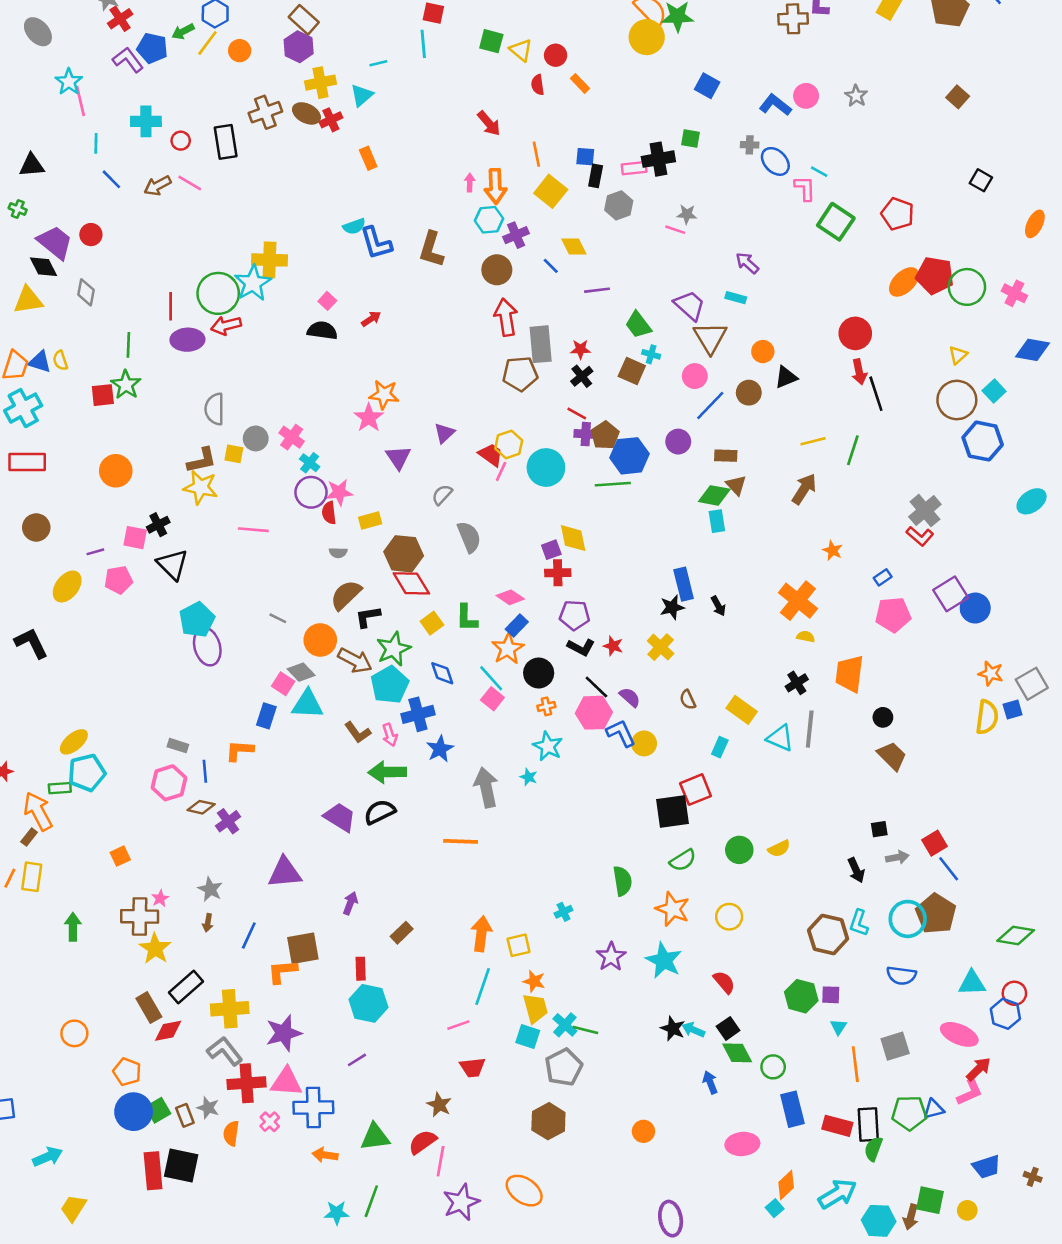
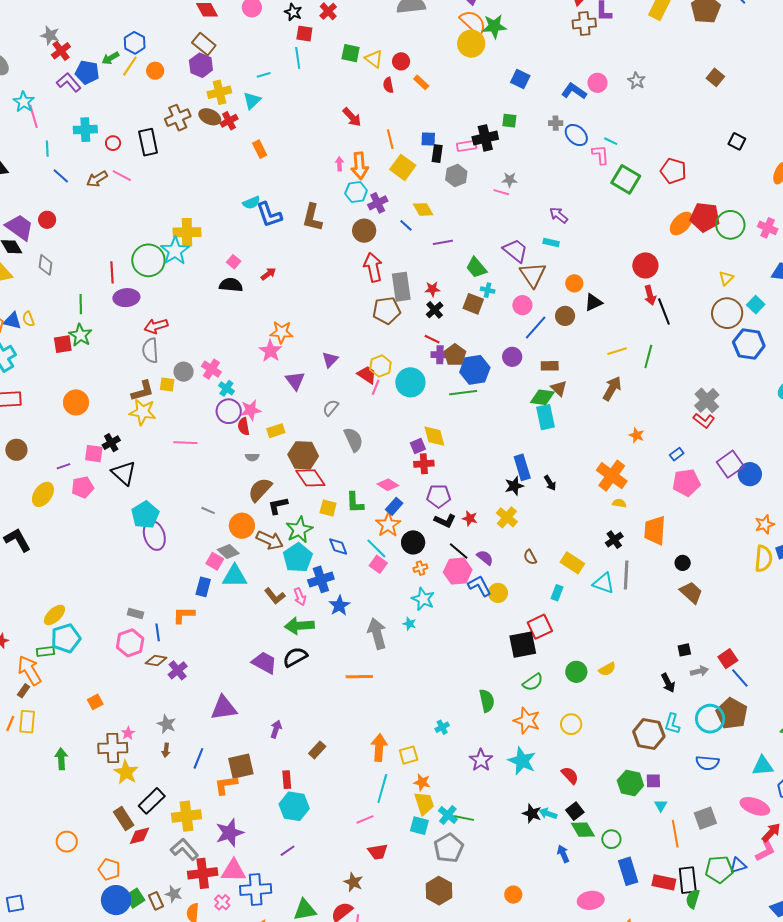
red arrow: (226, 325) -> (156, 326), moved
cyan rectangle: (717, 521) -> (545, 417), size x1.4
yellow square: (432, 623) -> (328, 508), turned -36
orange star: (991, 673) -> (765, 524), turned -30

